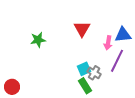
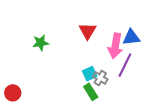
pink arrow: (108, 43) -> (115, 46), size x1.6

